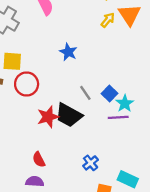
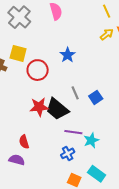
red circle: (27, 84) -> (38, 70), moved
cyan star: (125, 103) -> (91, 140), moved
purple line: (118, 117) -> (73, 132), moved

